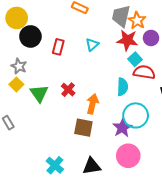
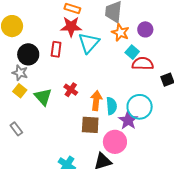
orange star: (137, 20) -> (120, 33), moved
black circle: (30, 36) -> (28, 54), moved
red star: (127, 40) -> (71, 27), moved
cyan triangle: (92, 44) -> (89, 43), size x1.6
cyan semicircle: (123, 87) -> (111, 106), moved
pink circle: (128, 156) -> (115, 142), moved

